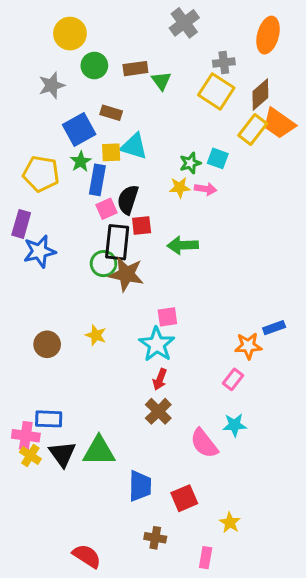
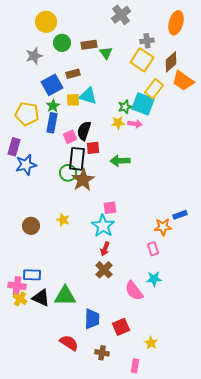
brown rectangle: (111, 113) -> (73, 74), turned -32
yellow rectangle: (253, 130) -> (154, 89), moved
cyan square: (218, 158) -> (143, 104), size x1.6
blue rectangle: (97, 180) -> (52, 123), moved
brown star: (126, 274) -> (83, 180), turned 30
pink rectangle: (233, 379) -> (153, 249), turned -56
black triangle: (62, 454) -> (41, 298), turned -30
red semicircle: (87, 556) -> (69, 343), moved

